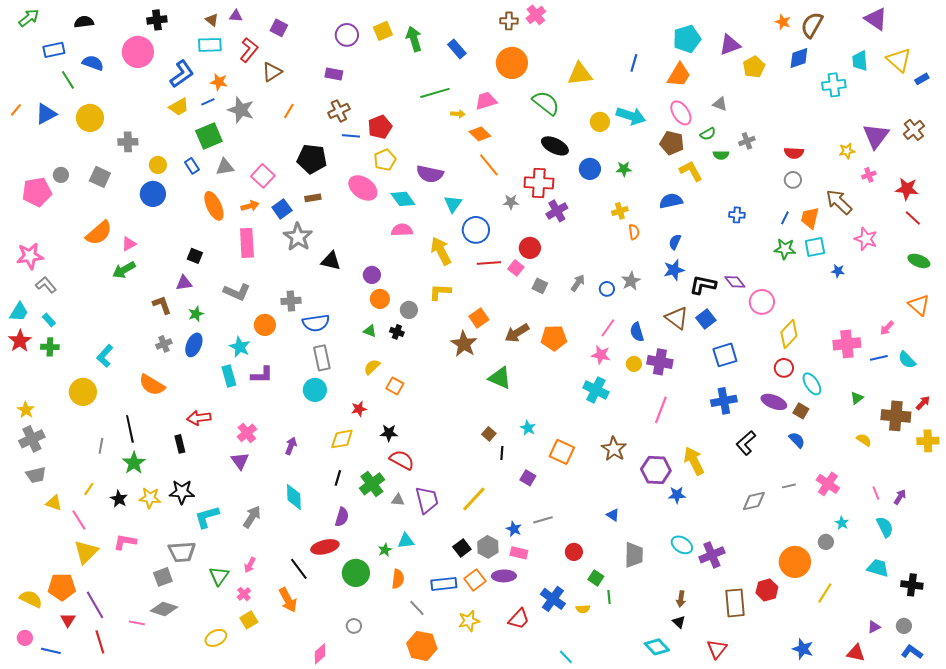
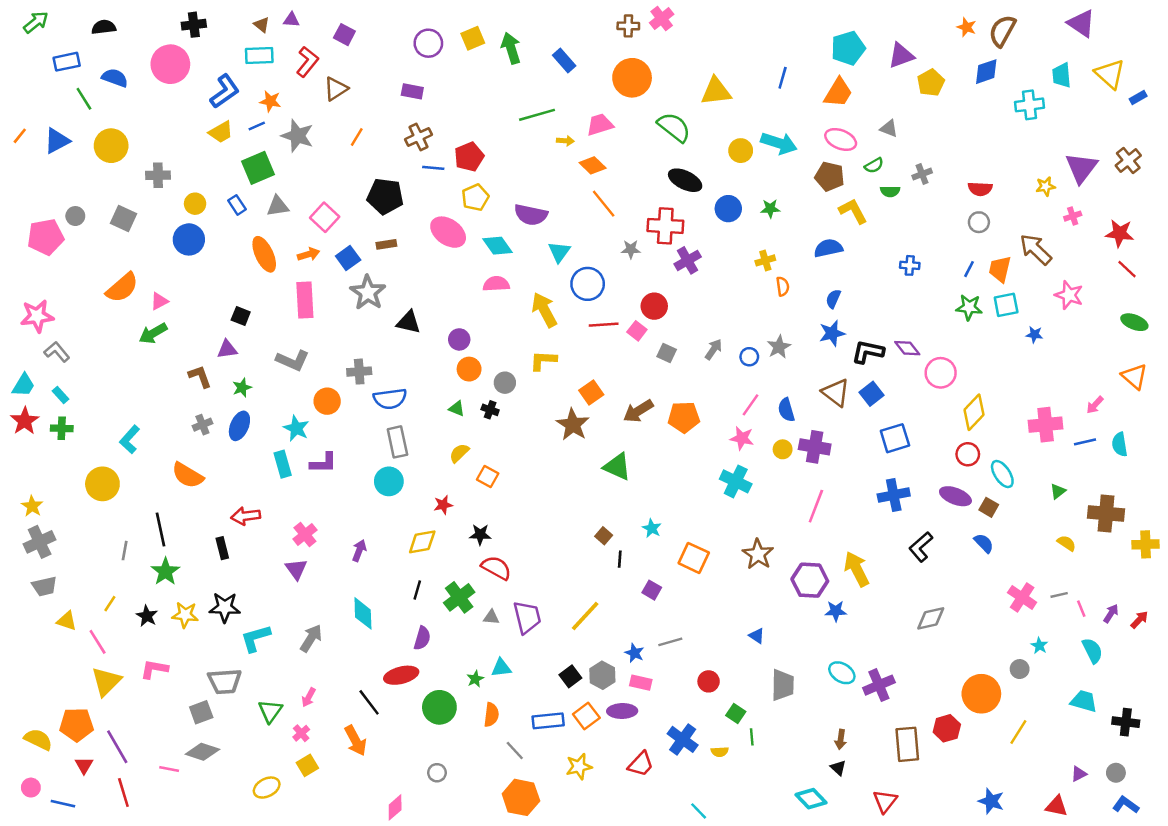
pink ellipse: (681, 113) -> (841, 139), turned -35
cyan semicircle: (907, 360) -> (1120, 444), turned 36
red arrow: (923, 403) -> (1139, 620), moved
gray line: (789, 486) -> (1059, 595), moved

